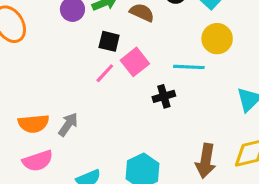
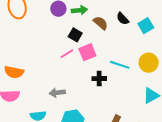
yellow circle: (217, 39) -> (149, 63), moved
gray arrow: (68, 124) -> (57, 93), moved, turned -147

